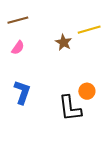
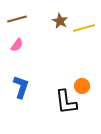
brown star: (64, 42) -> (60, 21), moved

